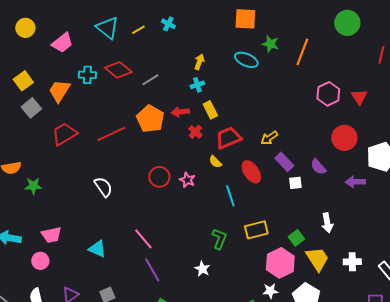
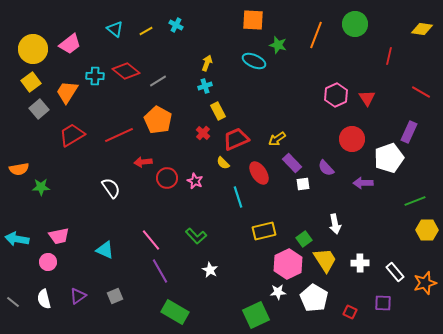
yellow circle: (25, 28) -> (33, 49), moved, size x1.5
cyan triangle: (107, 28) -> (115, 29), size x0.7
orange line: (302, 52) -> (316, 35), moved
red arrow: (180, 112) -> (143, 162), moved
green L-shape: (219, 239) -> (196, 236), moved, turned 115

